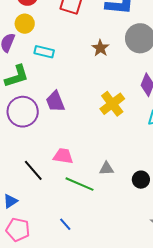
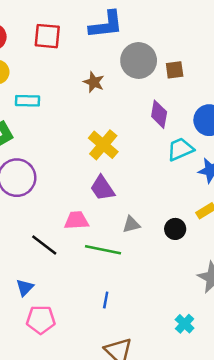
purple trapezoid: (55, 102) -> (102, 188), moved
yellow cross: (112, 104) -> (103, 145), moved
blue line: (65, 224) -> (106, 300), moved, turned 64

